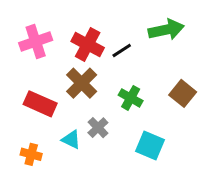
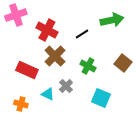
pink cross: (36, 42) -> (16, 15), moved
red cross: (88, 44) -> (47, 30), moved

